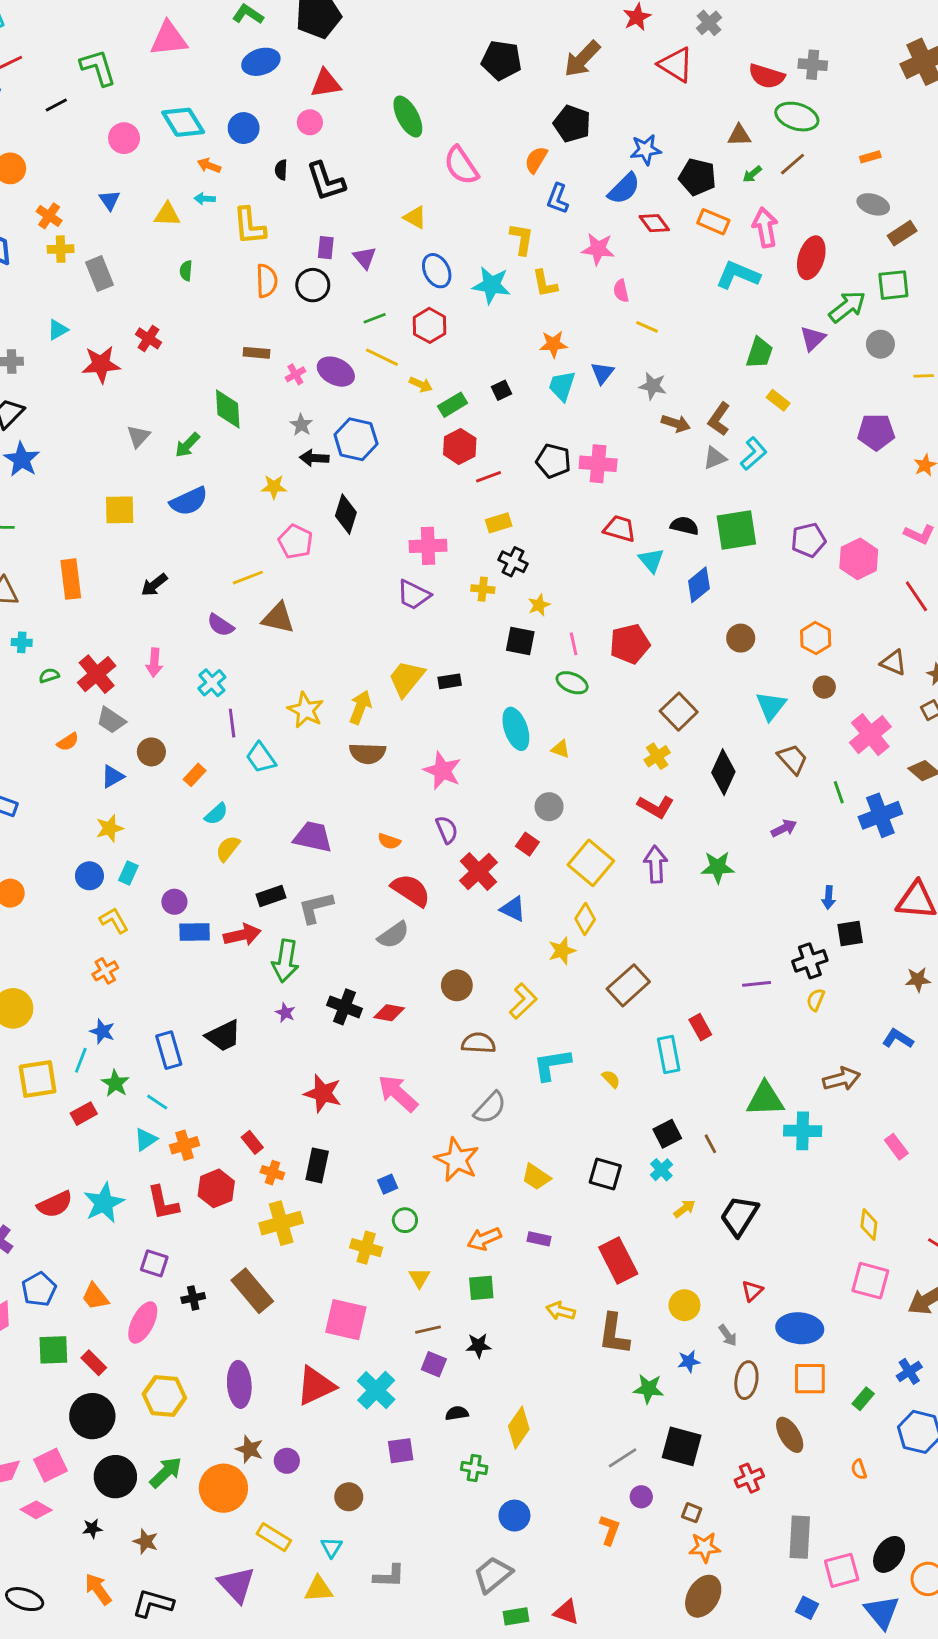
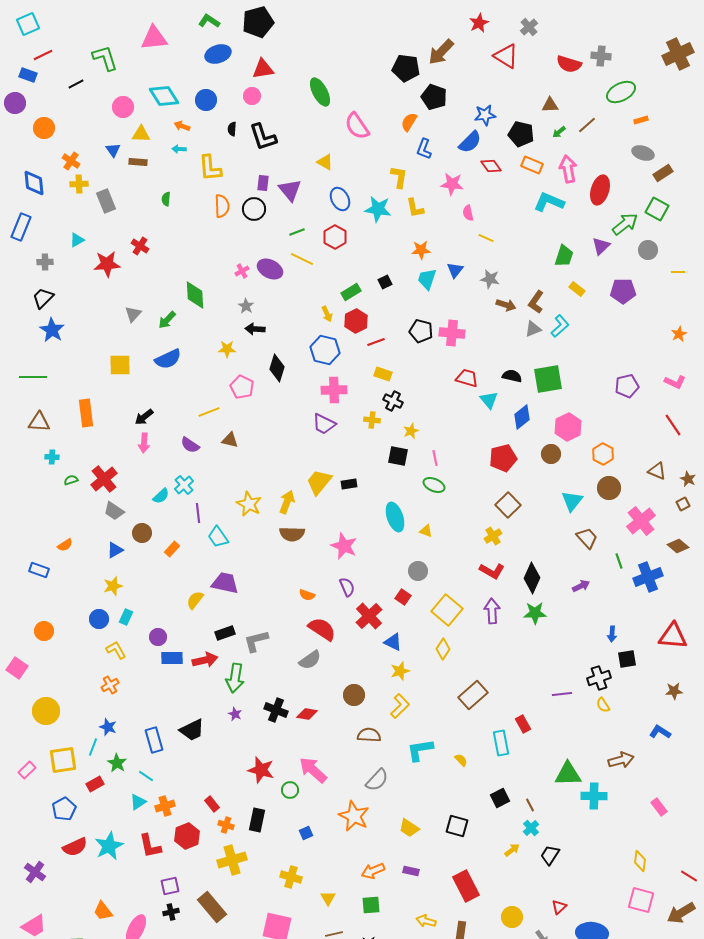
black pentagon: (502, 60) -> (406, 68), moved
green ellipse: (797, 117) -> (621, 92), moved, turned -44
yellow triangle: (167, 214) -> (141, 134), moved
purple triangle: (365, 258) -> (290, 190), size x1.4
green square: (893, 285) -> (657, 209), turned 35
brown rectangle: (257, 353) -> (138, 162), moved
yellow arrow: (421, 385) -> (327, 314), moved, turned 42
purple pentagon: (876, 432) -> (623, 291), moved
blue hexagon: (356, 439) -> (325, 350), moved
yellow rectangle: (499, 523) -> (383, 374), turned 36
purple pentagon: (808, 540) -> (627, 386), moved
pink hexagon: (859, 559) -> (568, 427), moved
brown triangle: (278, 618) -> (230, 440), size x0.7
red pentagon: (630, 644) -> (503, 458), moved
pink arrow: (154, 663) -> (144, 443), moved
brown circle: (824, 687) -> (609, 488), size x1.5
orange semicircle: (68, 742) -> (65, 545), moved
black diamond: (723, 772) -> (532, 578), moved
cyan semicircle: (216, 814) -> (161, 496), moved
purple trapezoid: (313, 837) -> (225, 583), moved
yellow star: (562, 951) -> (400, 671), moved
yellow semicircle: (816, 1000) -> (603, 705), turned -56
cyan cross: (661, 1170) -> (531, 828), moved
black trapezoid: (739, 1216) -> (550, 855), size x0.7
green circle: (405, 1220) -> (290, 790), moved
purple square: (154, 1263) -> (170, 886), moved, turned -30
blue pentagon: (39, 1289) -> (64, 809), moved

